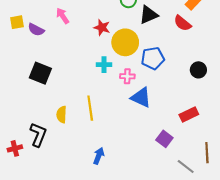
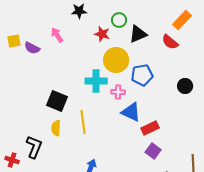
red star: (102, 27) -> (102, 34), moved
cyan cross: (104, 65) -> (96, 81), size x1.5
black square: (40, 73) -> (57, 101), moved
red rectangle: (189, 114) -> (150, 128), moved
red cross: (15, 148) -> (12, 160), turned 32

